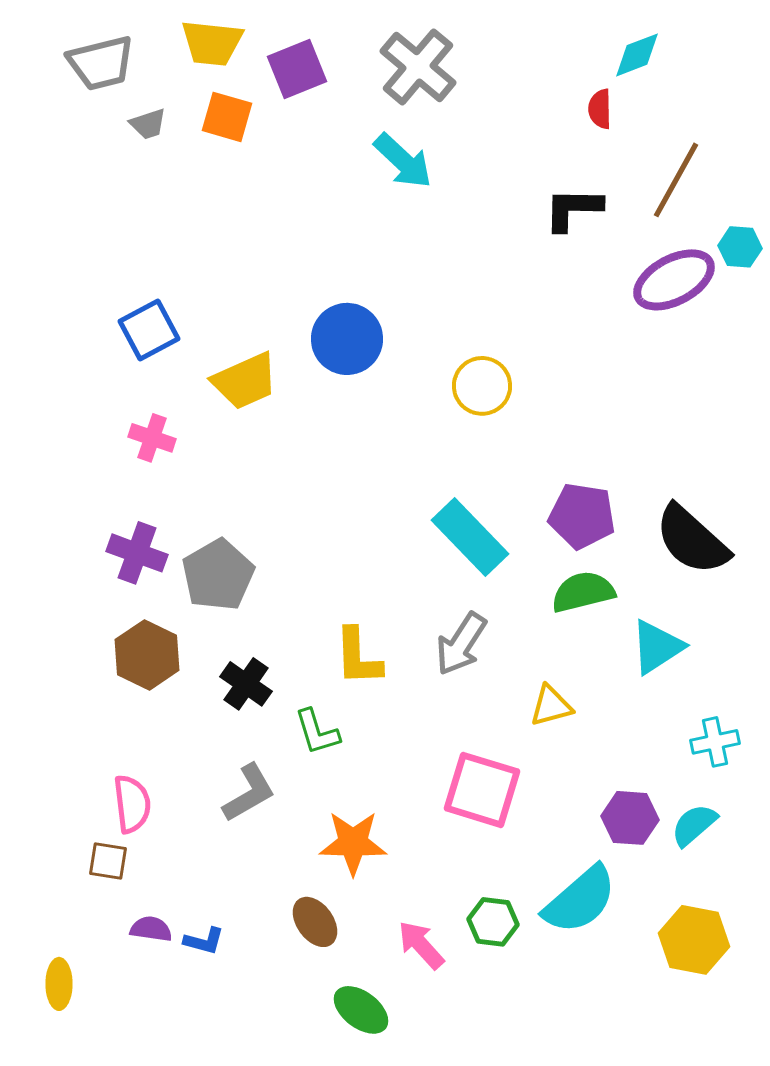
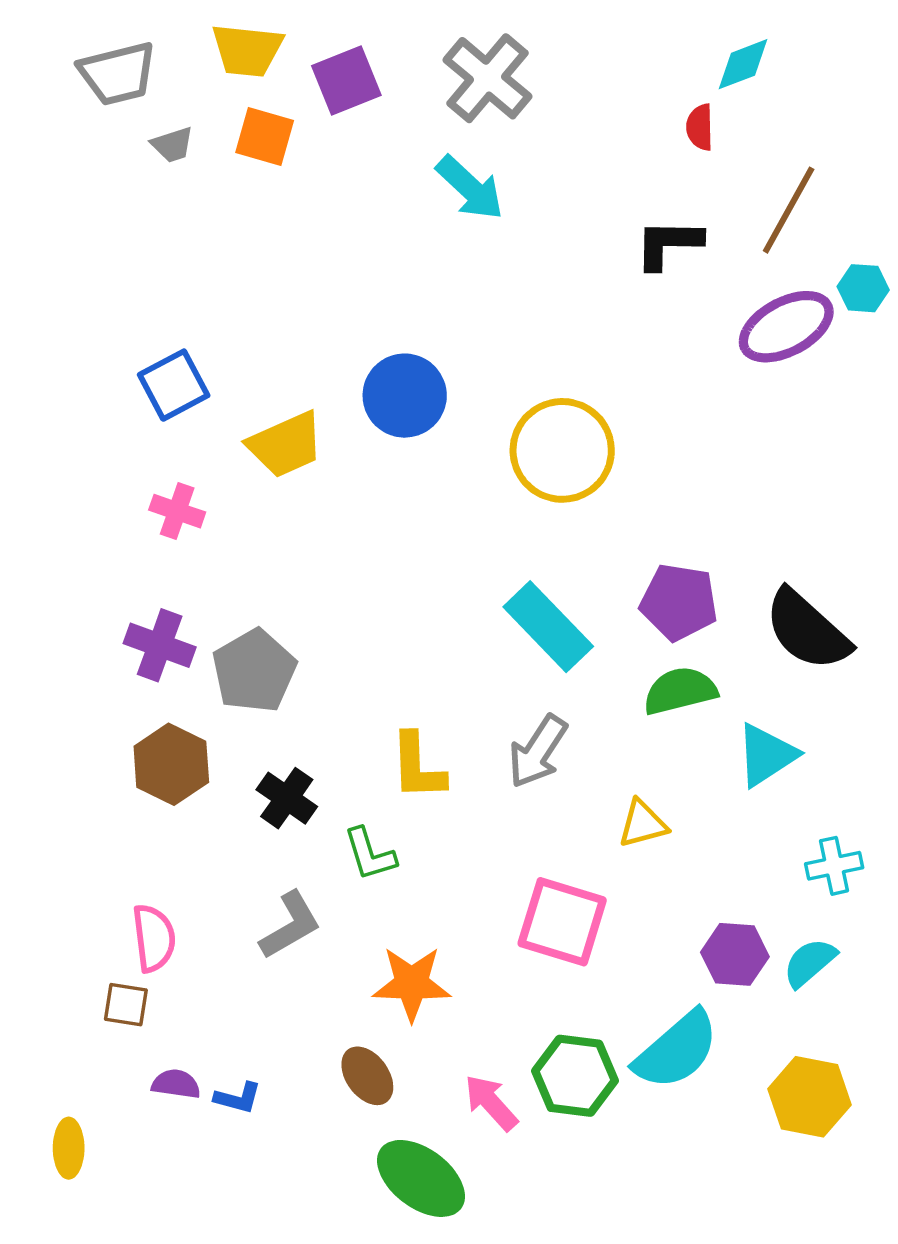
yellow circle: (482, 386) -> (562, 450), size x1.5
green hexagon: (493, 922) -> (575, 1076), size x1.4
green ellipse: (361, 1010) -> (421, 1178), size x1.4

